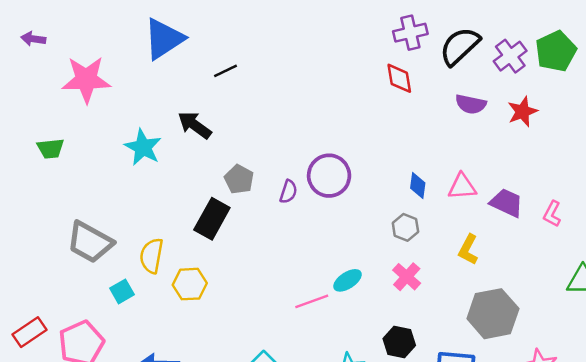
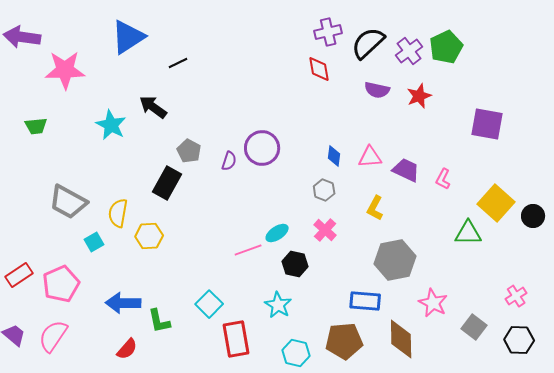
purple arrow: (33, 39) -> (22, 37), size x1.8
black hexagon: (399, 342) -> (295, 264), moved

